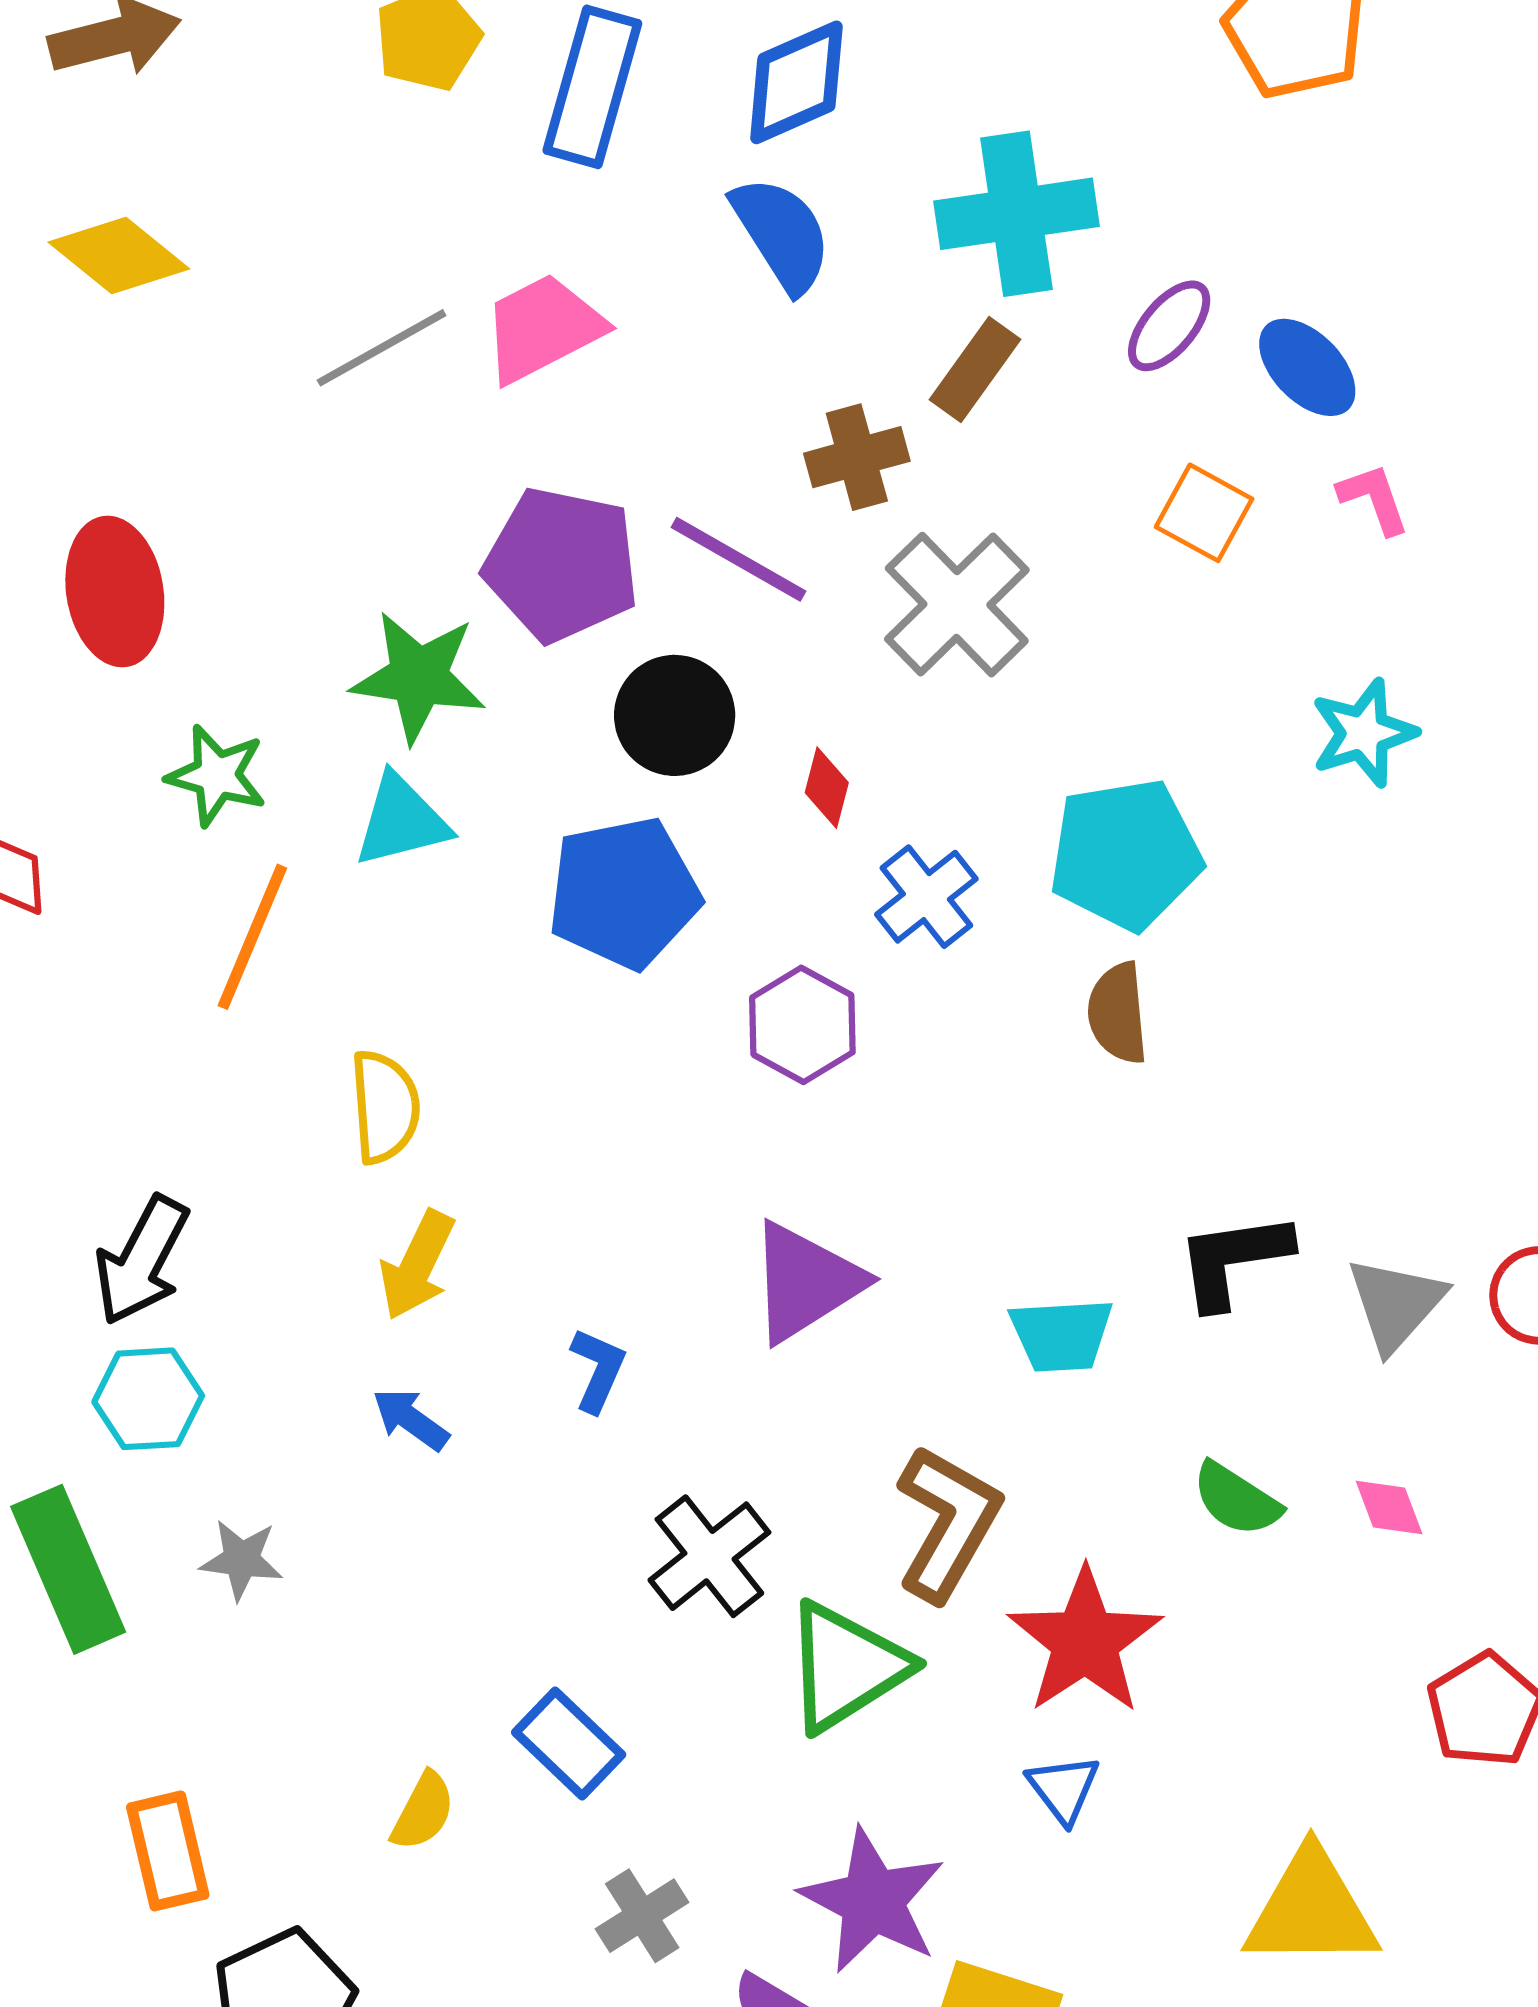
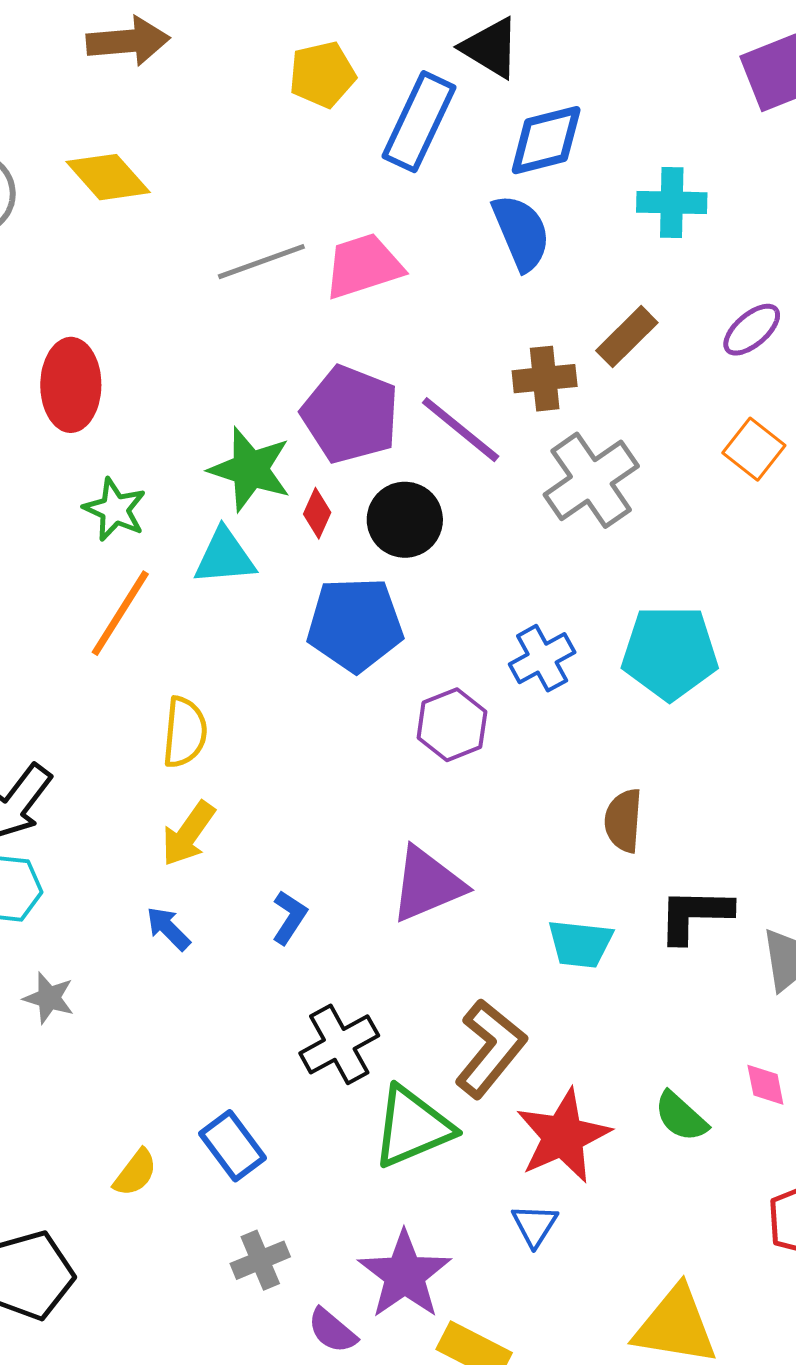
cyan cross: (1016, 214) -> (672, 202), moved, size x0.7
red diamond: (827, 788) -> (317, 513), moved
brown semicircle: (1118, 1013) -> (623, 821), moved
green semicircle: (1236, 1499) -> (681, 1117), moved

